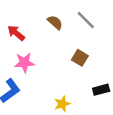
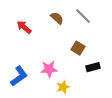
pink star: (24, 63) -> (49, 69), moved
black rectangle: (101, 90) -> (93, 67), moved

